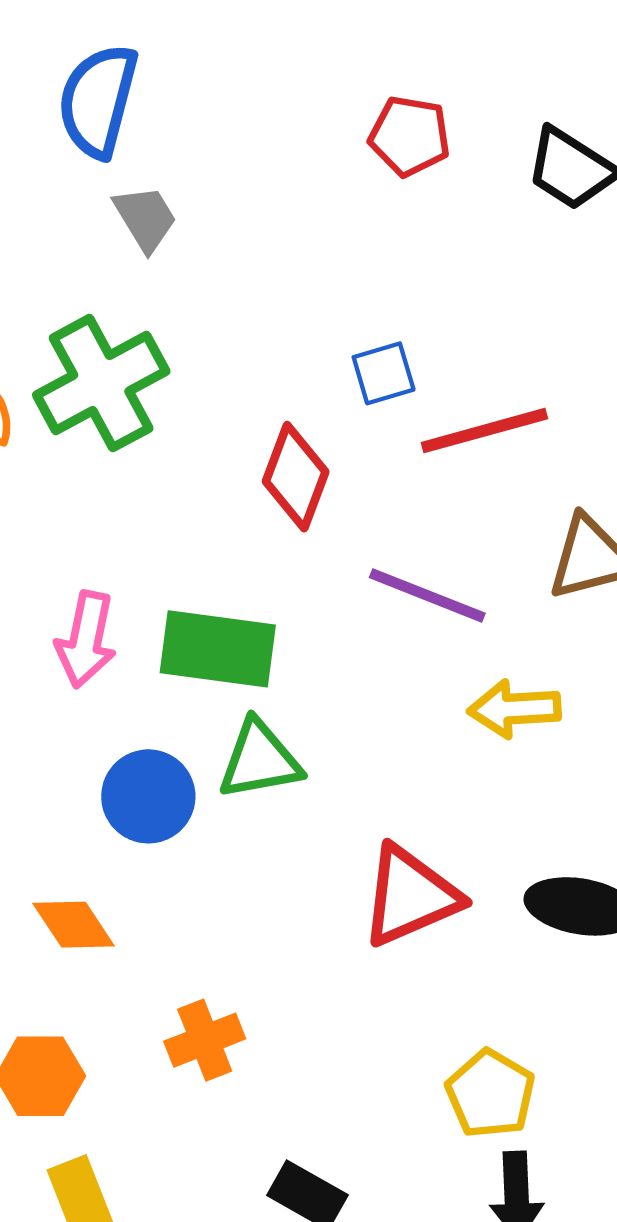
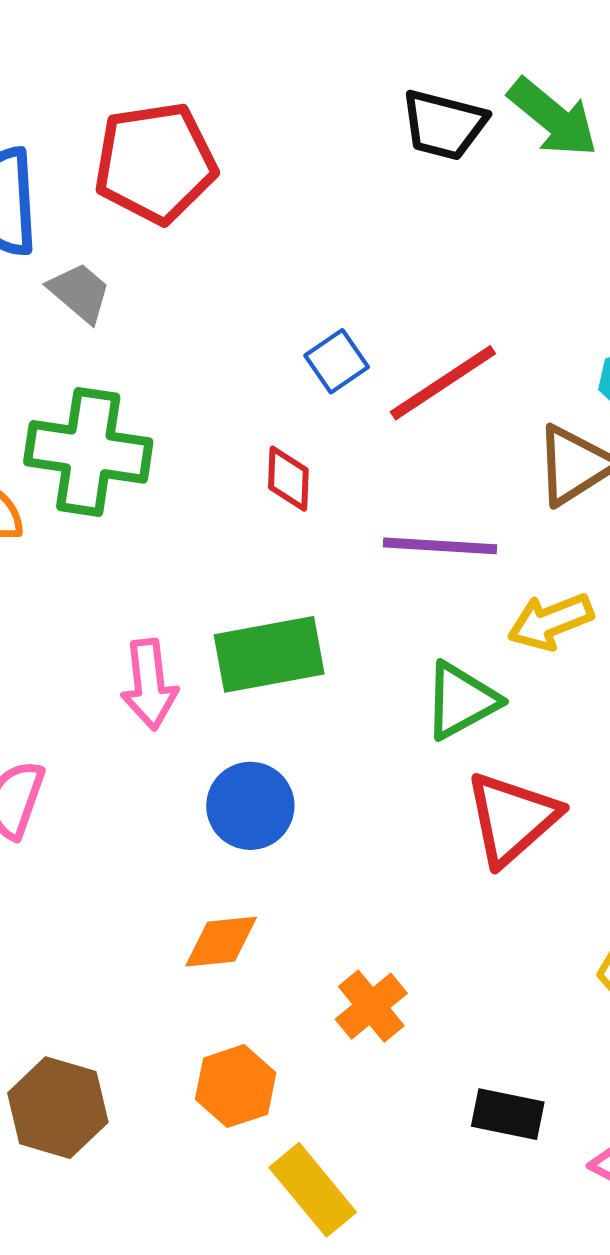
red pentagon: (410, 136) -> (155, 163), moved, size x1.6
green cross: (101, 383) -> (88, 452), turned -35
red diamond: (296, 477) -> (288, 479), size x0.7
green triangle: (260, 760) -> (461, 701), moved
orange diamond: (74, 925) -> (221, 942), turned -44

